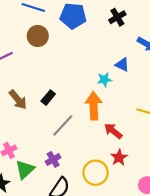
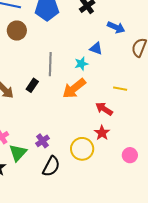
orange arrow: (94, 106) -> (74, 88), turned -120
gray line: (63, 125) -> (50, 64), moved, turned -35
red arrow: (113, 131) -> (104, 109), moved

